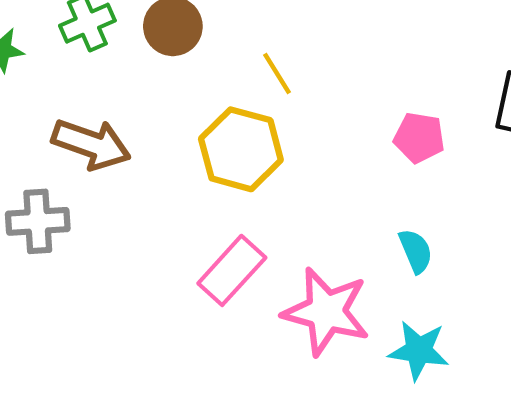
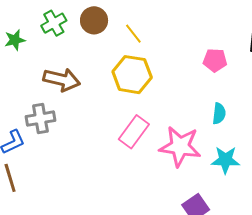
yellow line: (277, 74) -> (133, 34), moved
cyan semicircle: (416, 251) -> (219, 113), turned 35

